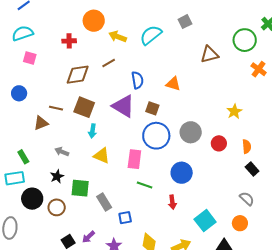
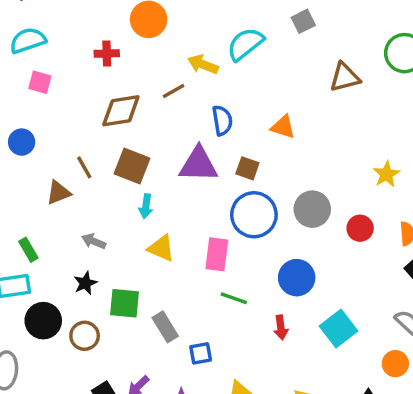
yellow arrow: (118, 37) -> (203, 64), moved
purple triangle: (123, 106) -> (198, 164), turned -30
brown line: (56, 108) -> (84, 167), turned 48
cyan square: (205, 221) -> (339, 329), moved

